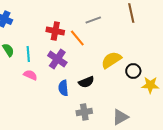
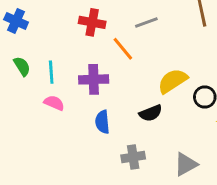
red cross: (55, 31) -> (92, 22), moved
purple cross: (57, 59) -> (94, 79), turned -36
black semicircle: (86, 82) -> (151, 113), moved

